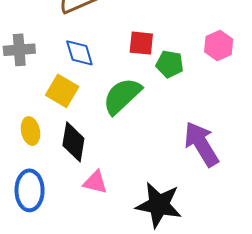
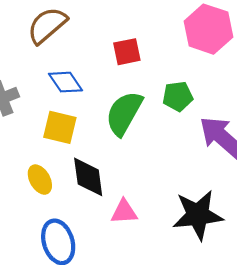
pink hexagon: (219, 45) -> (208, 29), size x1.5
green pentagon: (170, 64) -> (178, 96), moved

